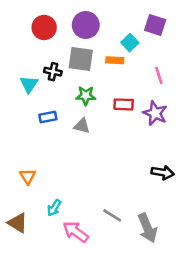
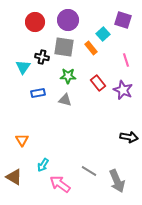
orange rectangle: (115, 60) -> (91, 48), turned 48
red rectangle: (124, 104) -> (98, 83), turned 49

